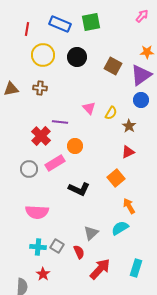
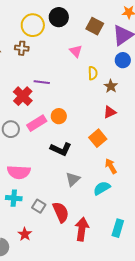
yellow circle: (43, 55) -> (33, 25), moved
pink triangle: (89, 108) -> (76, 51), moved
yellow semicircle: (111, 113) -> (93, 73), turned -32
orange circle: (75, 146) -> (59, 116), moved
gray triangle: (91, 233) -> (73, 179), moved
cyan cross: (38, 247) -> (14, 198), moved
red semicircle: (79, 252) -> (61, 212), size x1.5
red arrow: (100, 269) -> (82, 229), turned -35

